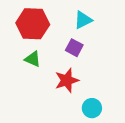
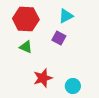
red star: (67, 80) -> (43, 78), moved

